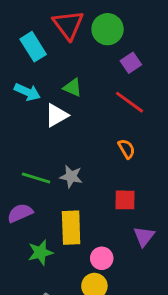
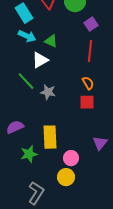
cyan arrow: (27, 92) -> (27, 36), moved
red line: (129, 102) -> (90, 51), turned 60
gray star: (71, 177) -> (48, 92), moved
green line: (36, 178) -> (26, 81), moved, turned 30
red square: (125, 200) -> (87, 102), moved

